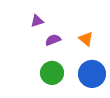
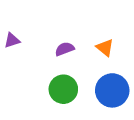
purple triangle: (37, 21) -> (12, 40), moved

